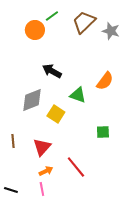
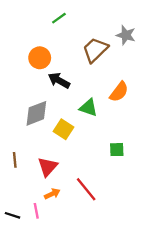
brown trapezoid: (84, 22) -> (95, 50), moved
orange circle: (35, 30) -> (40, 58), moved
pink line: (42, 189) -> (36, 211), moved

